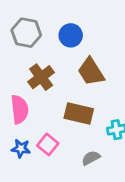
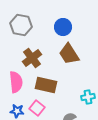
blue circle: (71, 35) -> (63, 27), moved
brown rectangle: (79, 113) -> (46, 85), moved

